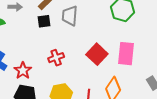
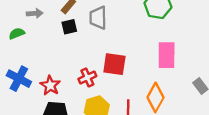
red square: (97, 54) -> (114, 64), moved, turned -30
red cross: (56, 58) -> (87, 78), moved

